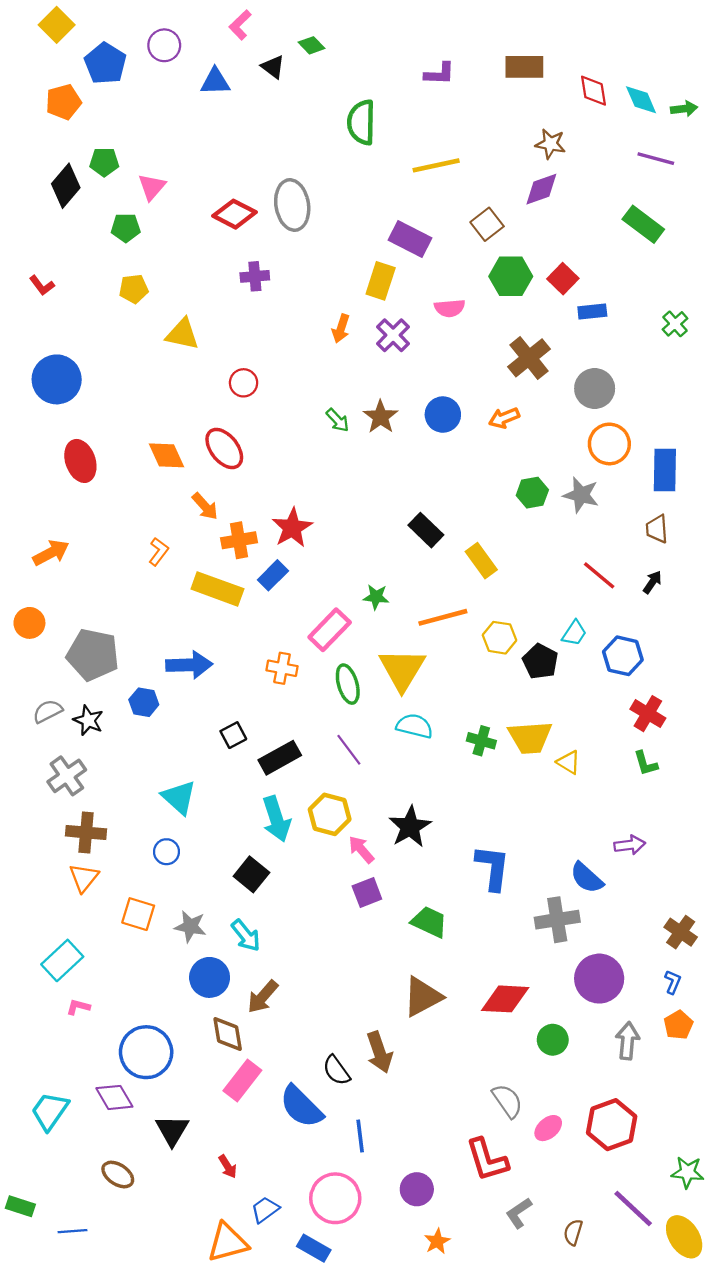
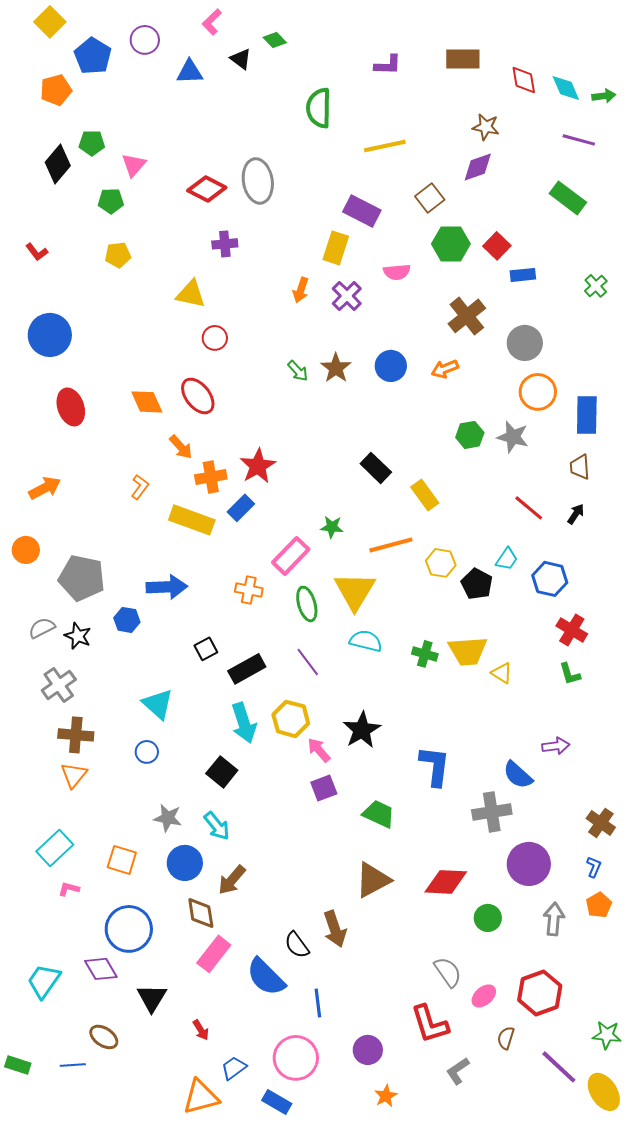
yellow triangle: (182, 334) -> (191, 294), moved
orange square: (138, 914) -> (122, 860), moved
blue line: (72, 1231) -> (73, 1065), moved
brown semicircle: (573, 1232) -> (506, 1038), moved

